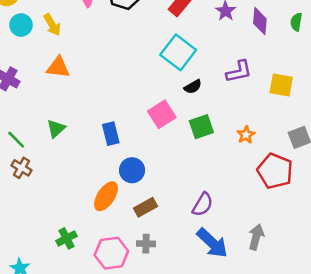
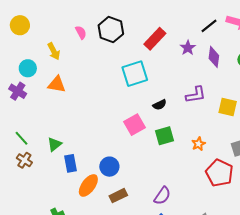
cyan circle: (21, 25) -> (28, 68), moved
cyan square: (178, 52) -> (135, 74), moved, turned 32
green triangle: (56, 129) -> (55, 144), moved
blue rectangle: (111, 134) -> (70, 163), moved

